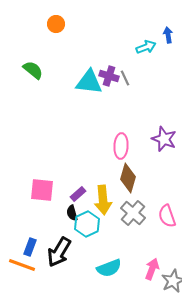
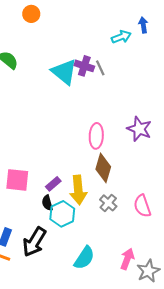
cyan triangle: (89, 82) -> (64, 72), turned 32
gray cross: (133, 213) -> (108, 203), size x0.7
cyan semicircle: (109, 268) -> (84, 258), turned -35

